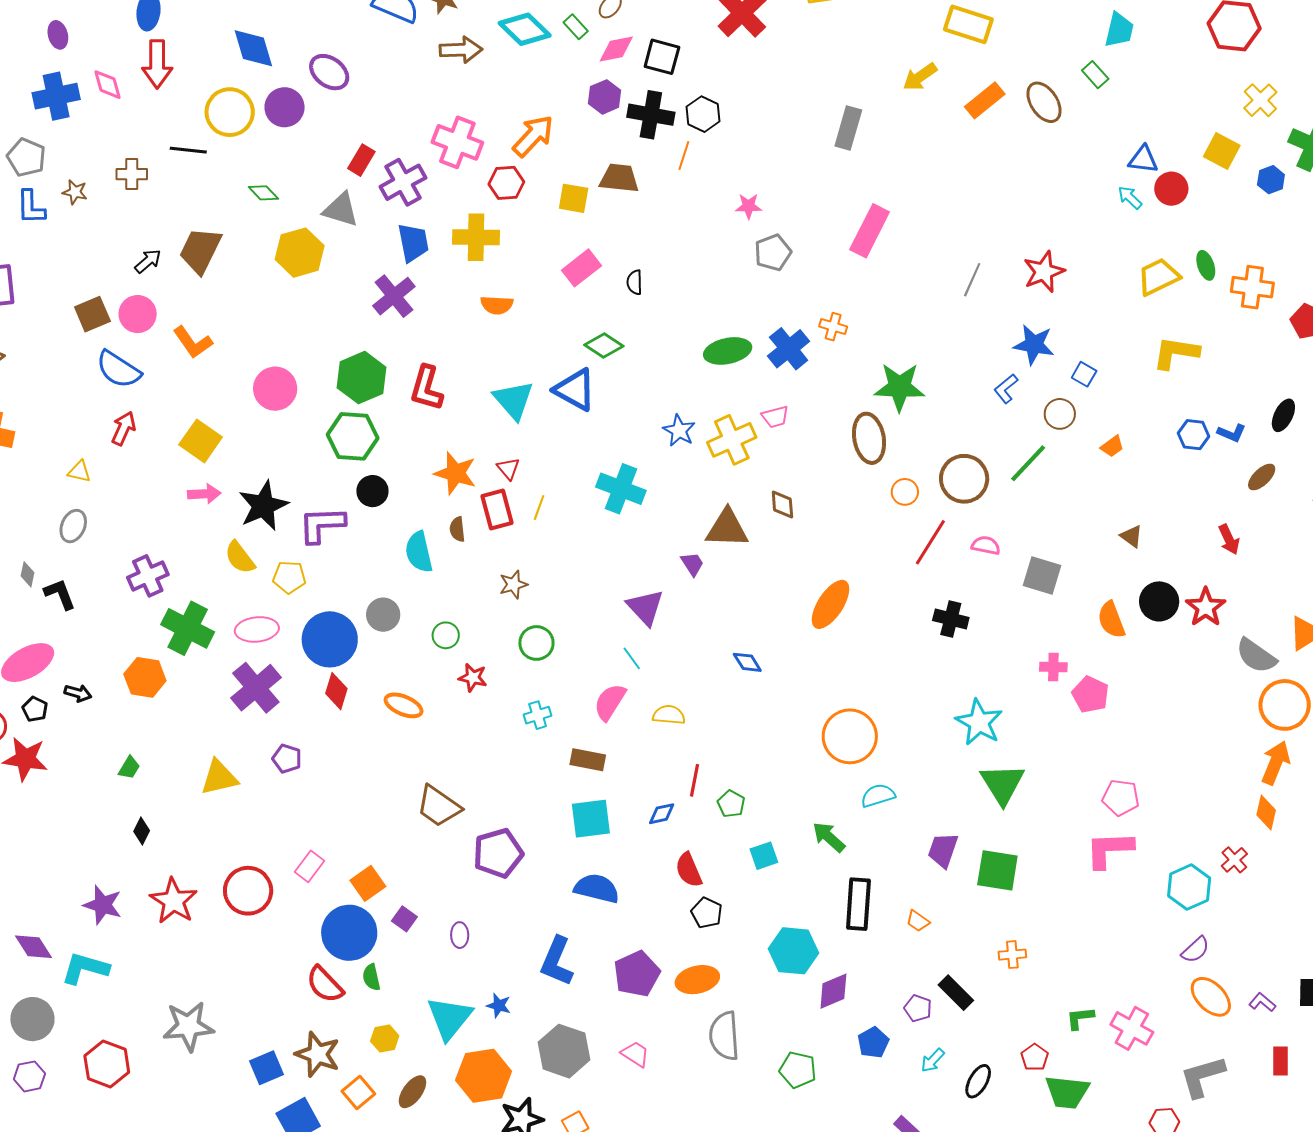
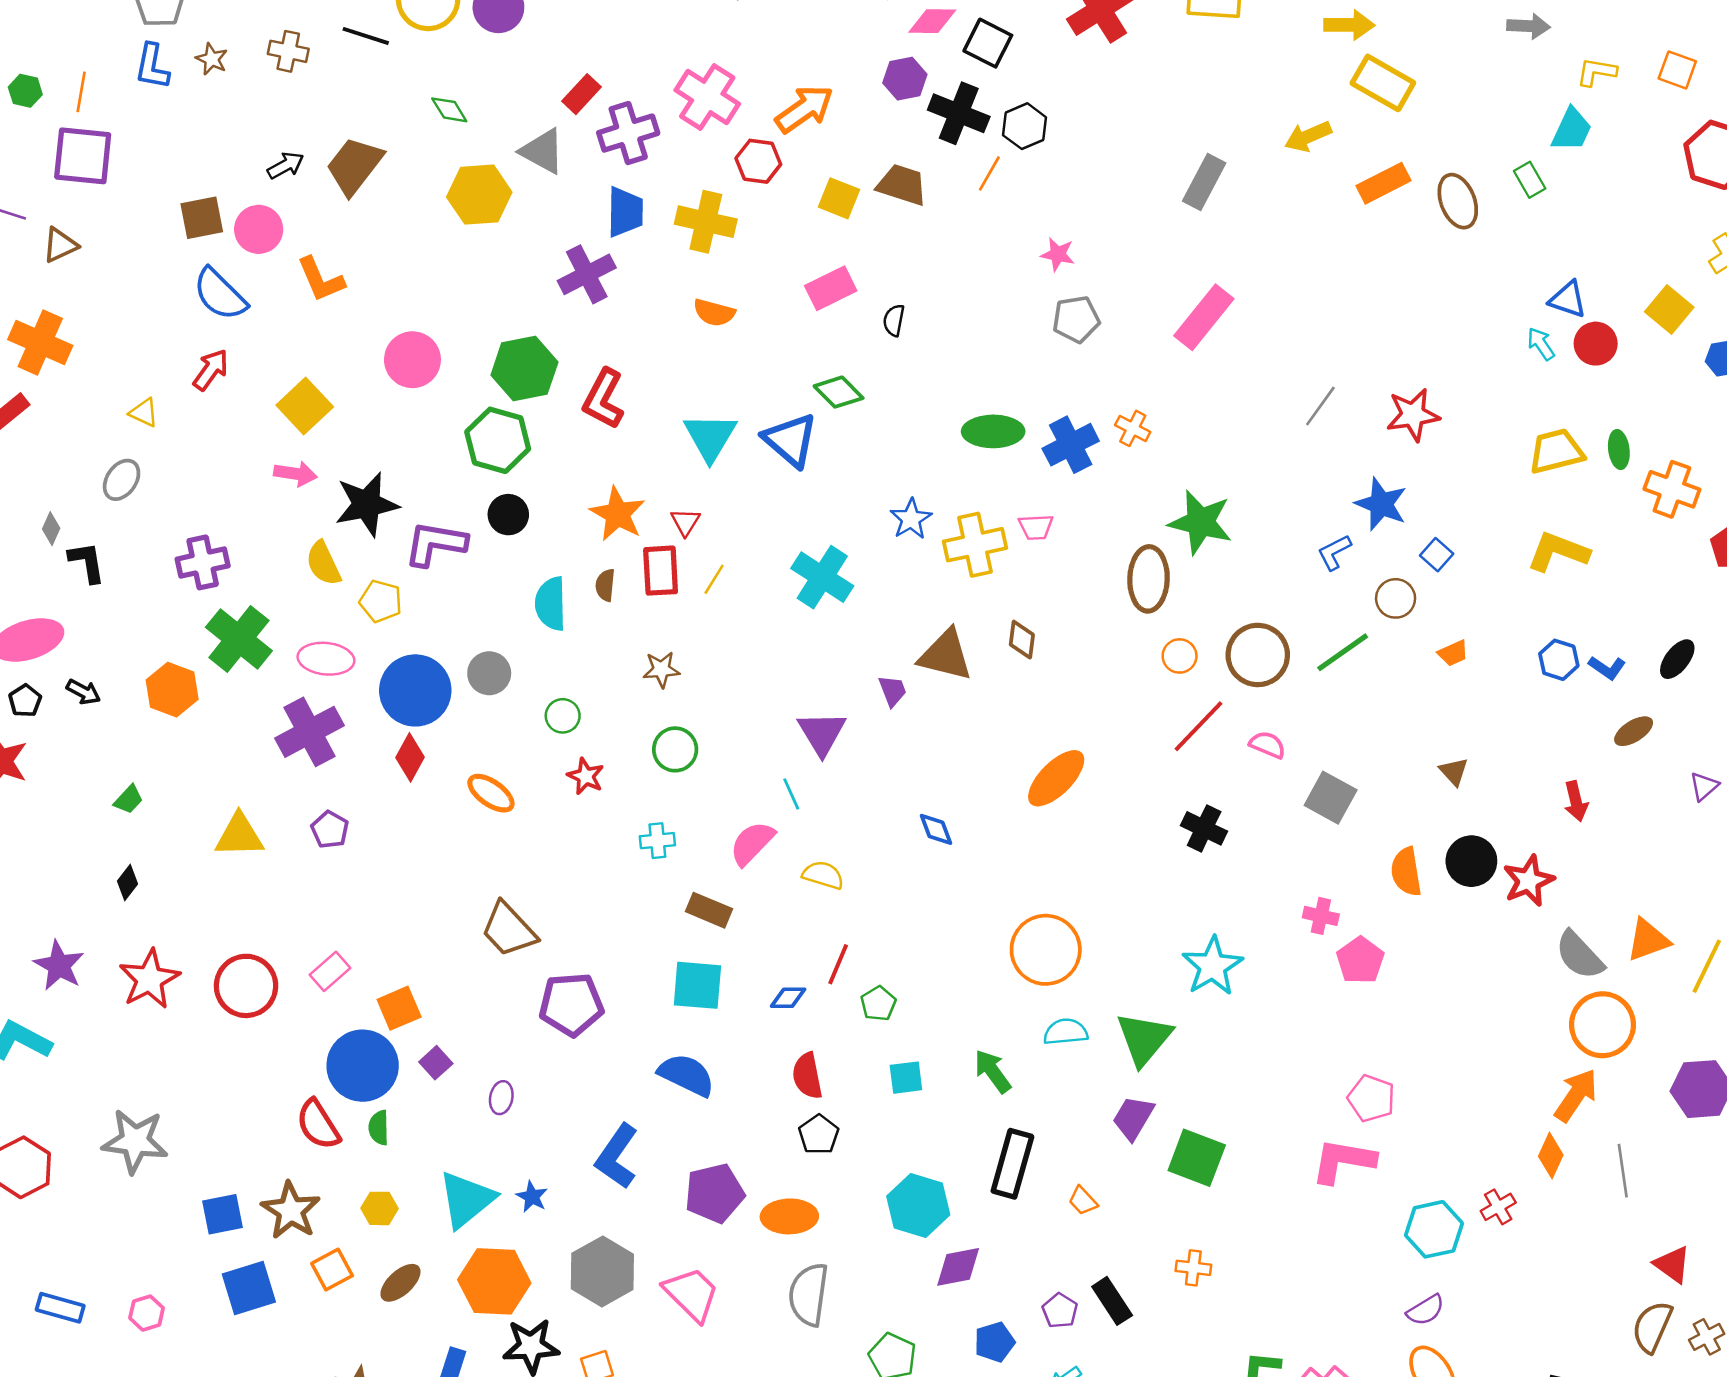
green triangle: (1002, 784) -> (1144, 1039), moved
pink trapezoid: (635, 1054) -> (692, 1294), size x1.6

